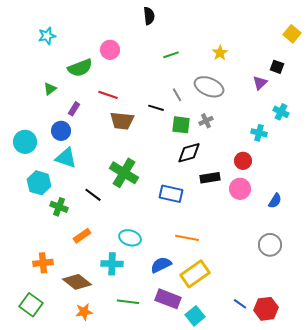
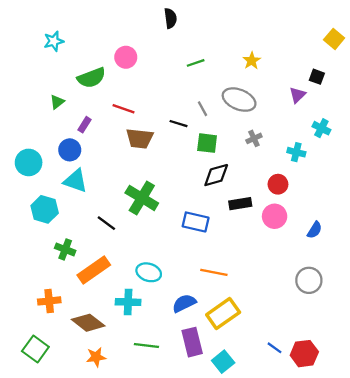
gray cross: (206, 121) -> (254, 138), moved
green cross: (59, 207) -> (65, 249), moved
orange rectangle: (82, 236) -> (94, 270), size x1.6
purple rectangle: (168, 299) -> (192, 342), turned 55

